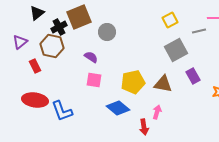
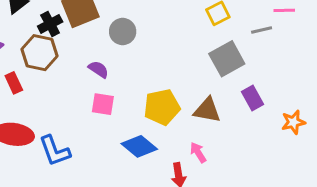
pink arrow: (157, 112) -> (198, 152), turned -48

